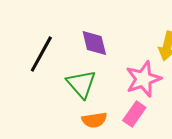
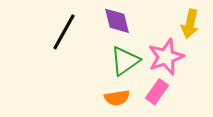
green triangle: (81, 84) -> (125, 61), moved, turned 36

